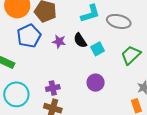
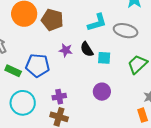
blue pentagon: (29, 36) -> (38, 65), moved, turned 30
cyan square: (98, 49) -> (104, 58), turned 32

